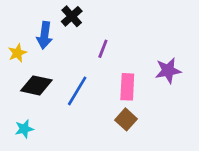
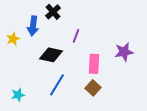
black diamond: (36, 85) -> (51, 55), moved
blue line: (77, 91) -> (57, 85), moved

